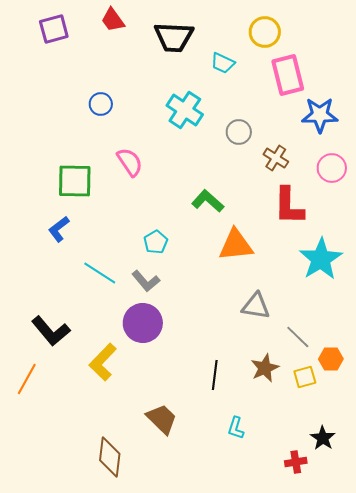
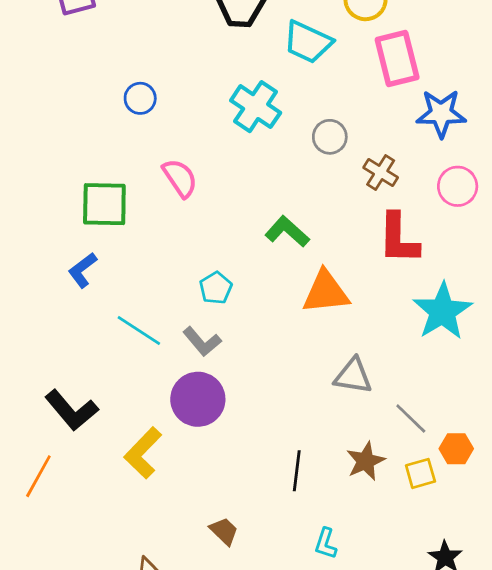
cyan trapezoid: (223, 63) -> (308, 42), size x1.5
brown trapezoid: (162, 419) -> (224, 531), size x0.7

